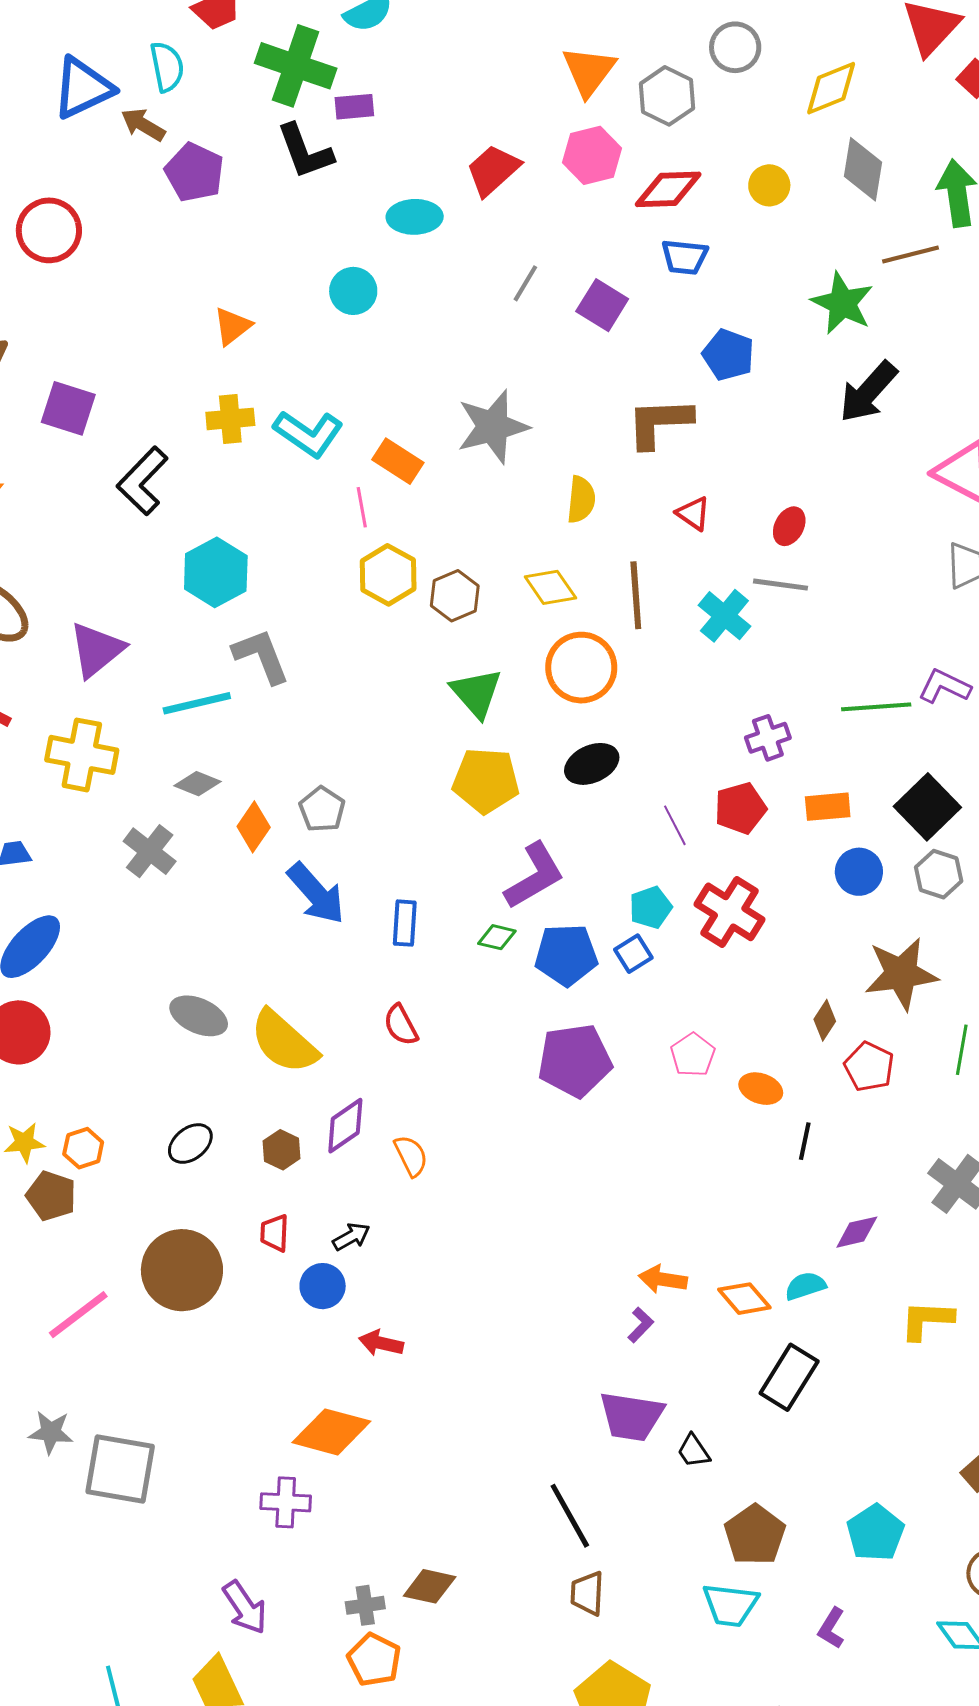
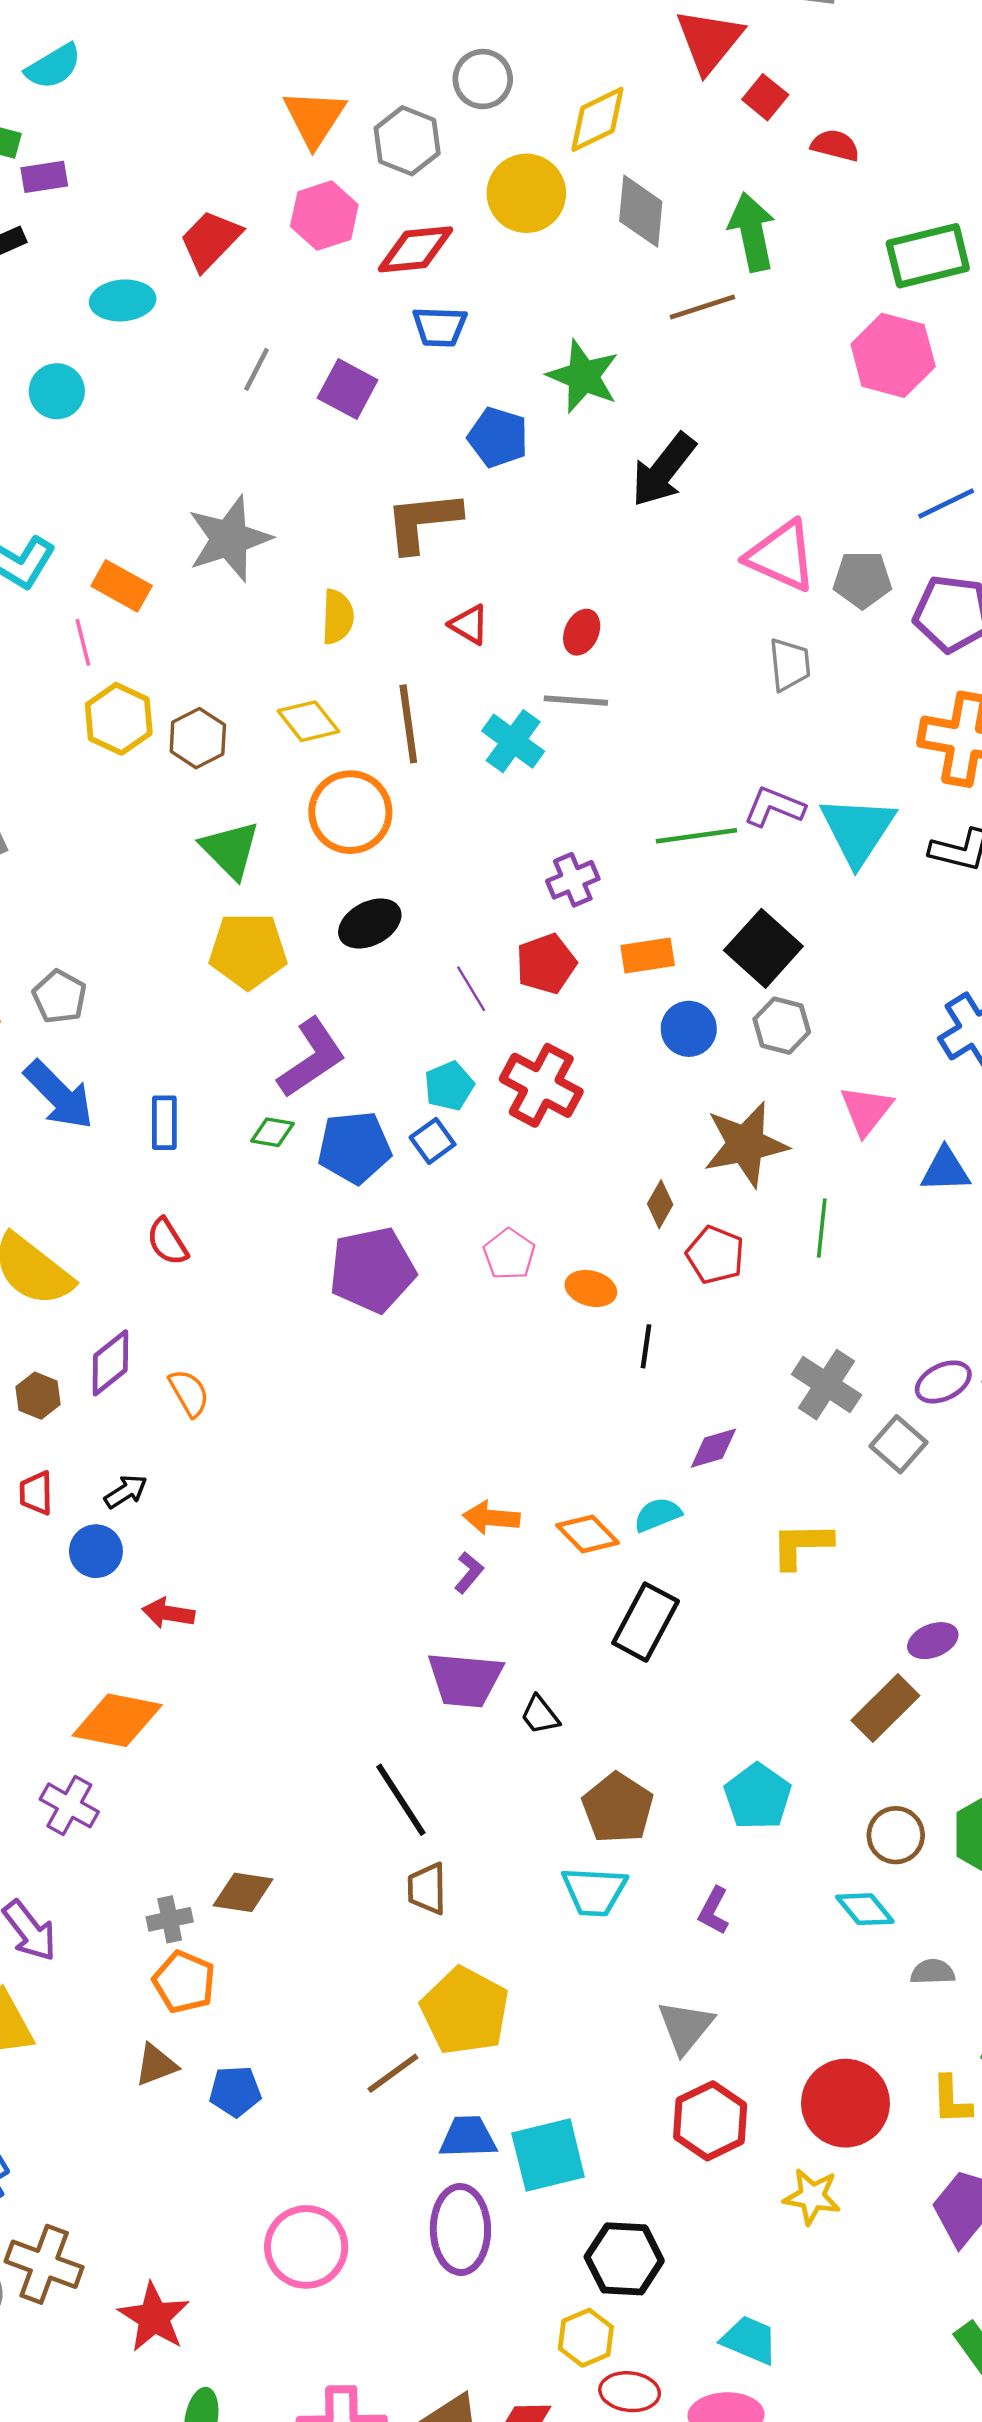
yellow circle: (769, 185) -> (526, 193), moved, size x1.6
green star: (842, 303) -> (583, 376), moved
purple cross: (286, 1502) -> (69, 1805), turned 30

